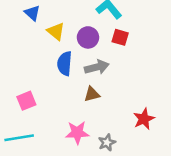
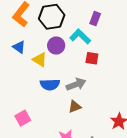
purple circle: (88, 37) -> (56, 46), moved
blue semicircle: (65, 64) -> (50, 85), turned -90

